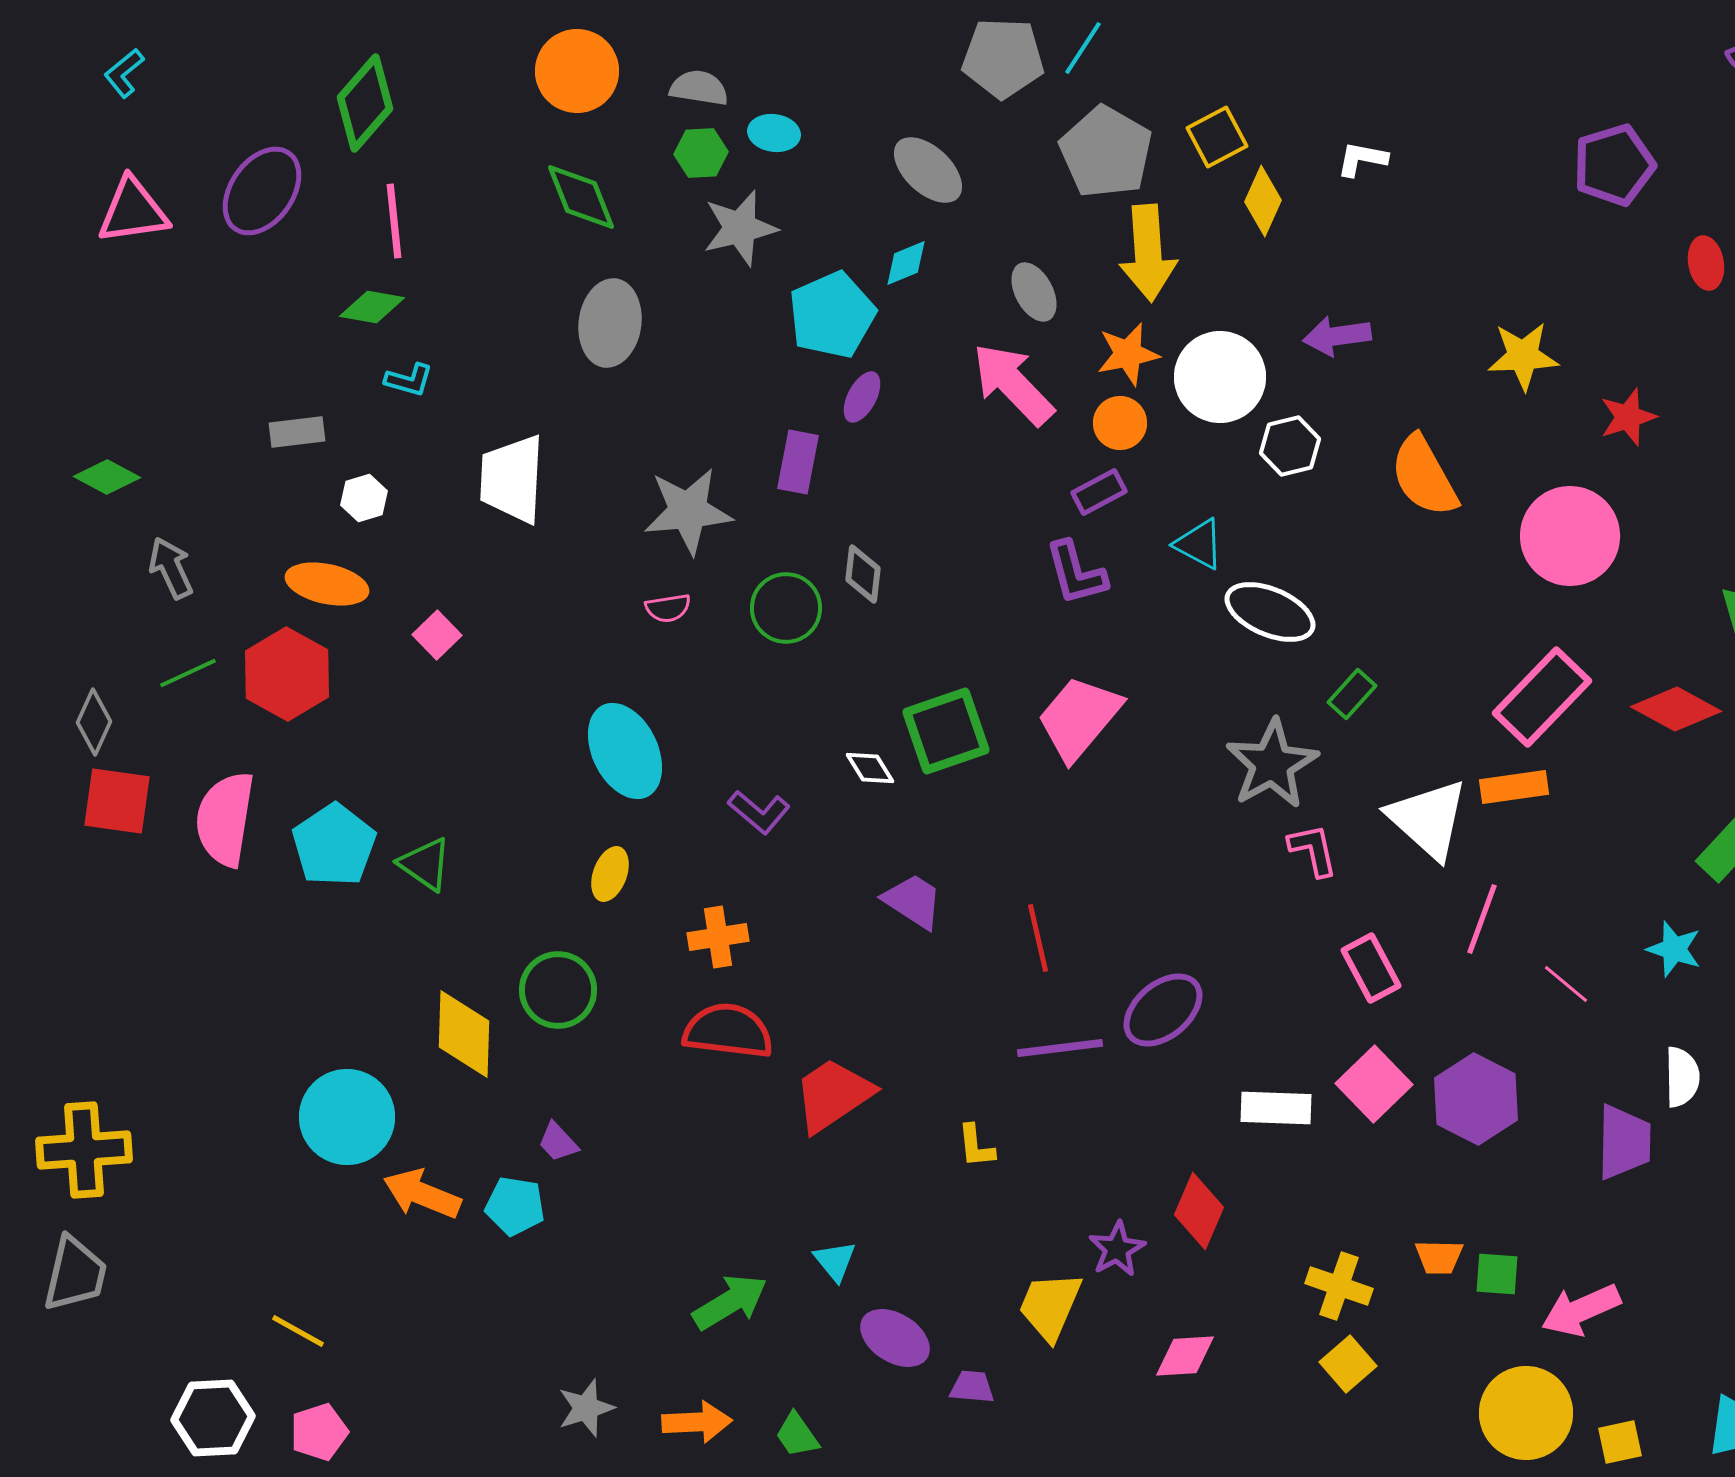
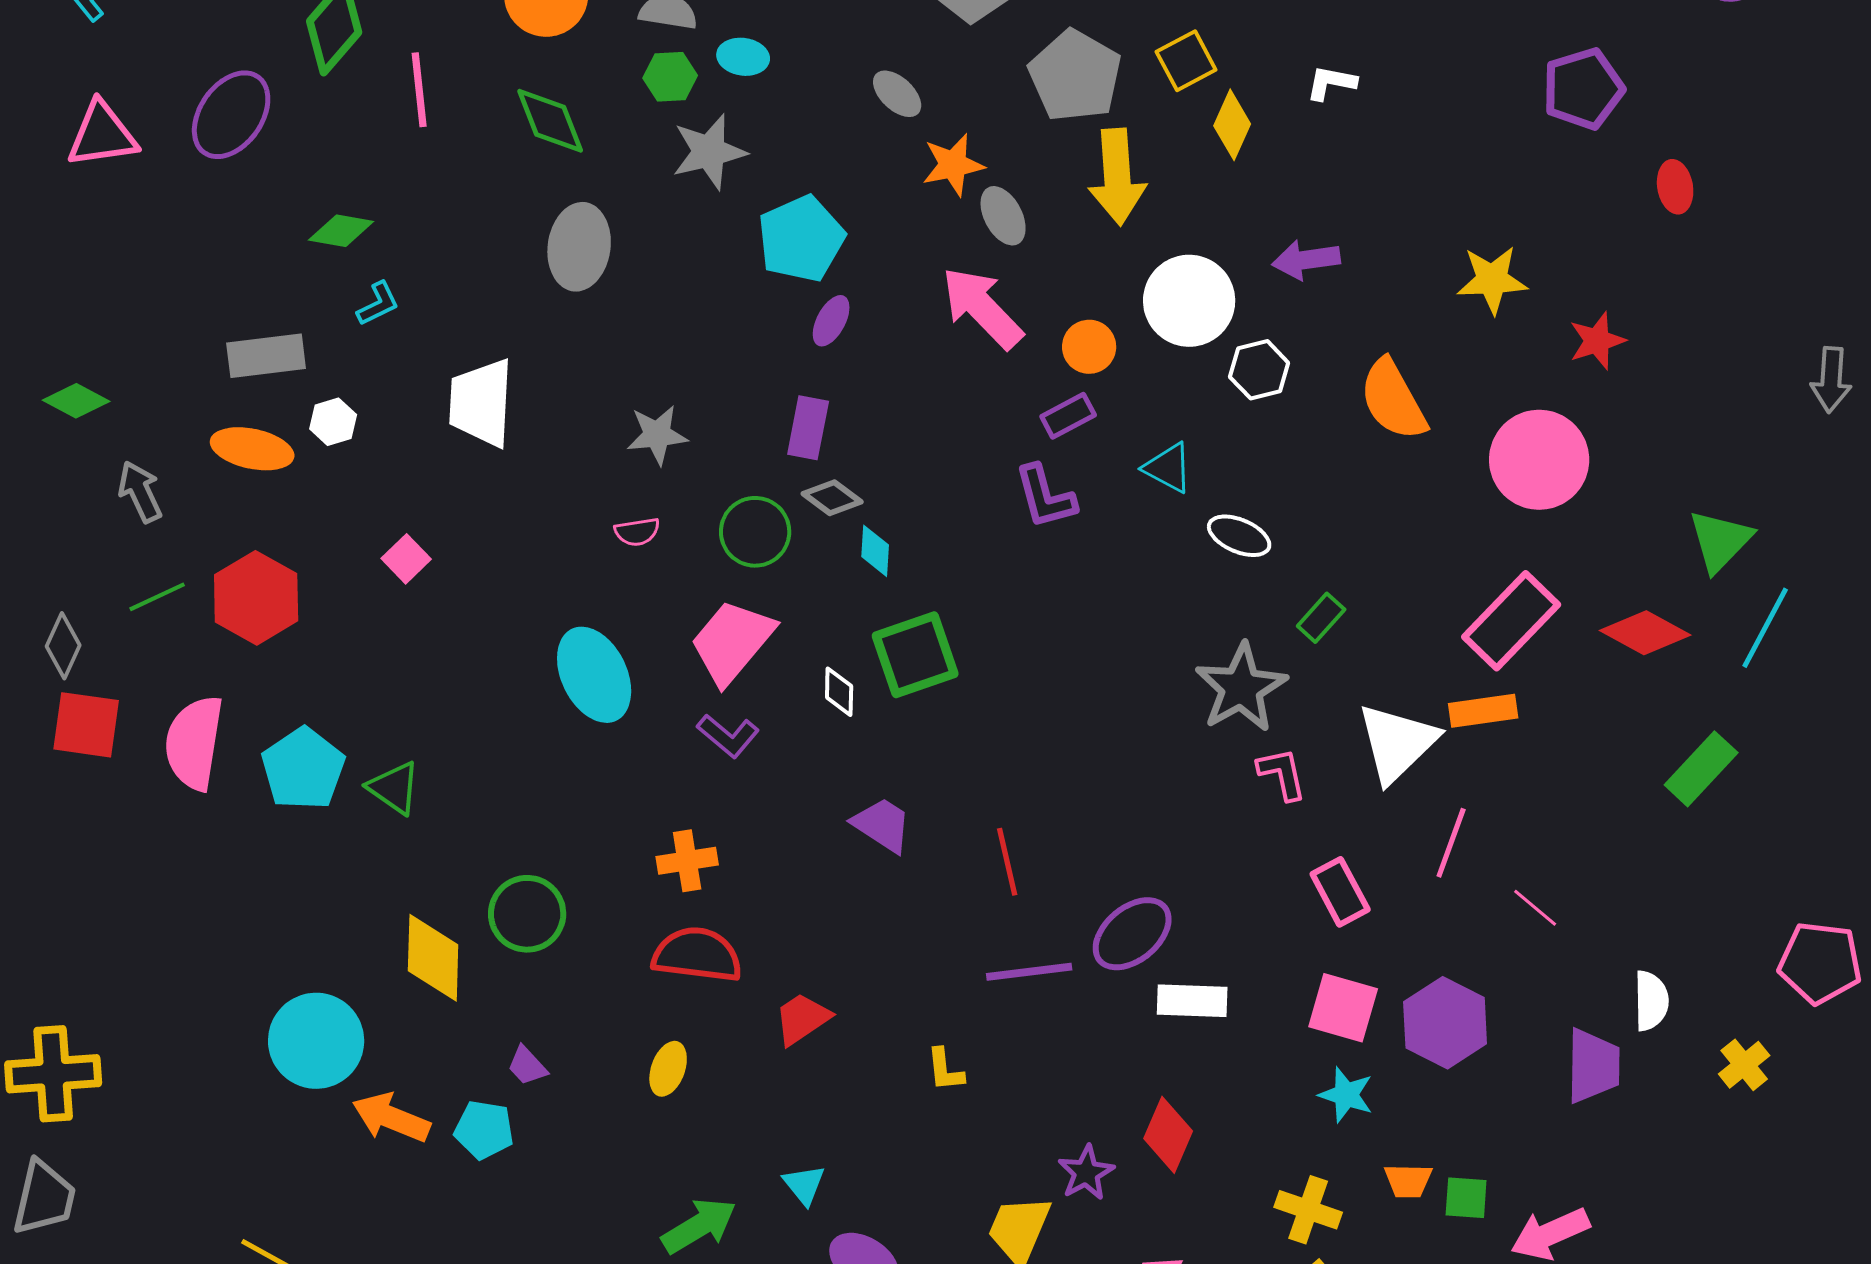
gray ellipse: (928, 170) -> (897, 94), size x0.7
pink line: (394, 221) -> (419, 90), moved
cyan diamond: (906, 263) -> (875, 551), moved, turned -64
orange star: (1128, 354) -> (953, 165), moved
cyan L-shape: (409, 380) -> (378, 304), turned -42
gray rectangle: (297, 432) -> (266, 356), size x1.4
purple rectangle: (798, 462) -> (808, 428), moved
gray star: (688, 511) -> (657, 435), size x0.7
gray diamond: (863, 574) -> (832, 498), turned -60
orange ellipse: (327, 584) -> (252, 449), moved
white ellipse: (1270, 612) -> (1239, 536), size x0.7
pink trapezoid: (1079, 718) -> (732, 642), moved
white diamond: (870, 768) -> (839, 692), turned 33
white triangle: (1428, 819) -> (1397, 743), turned 34
yellow ellipse: (610, 874) -> (668, 1069), moved
cyan star: (1674, 949) -> (1346, 1095), moved
pink square: (1374, 1084) -> (1343, 1008), turned -30
red trapezoid: (833, 1095) -> (802, 1019), size x0.7
white rectangle: (1276, 1108) -> (1192, 1001), moved

